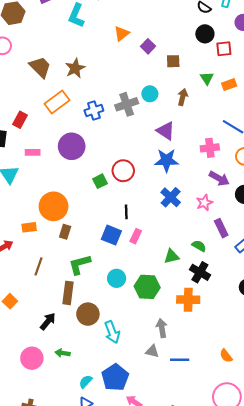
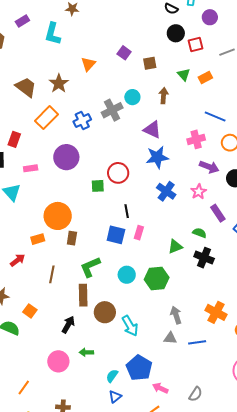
orange triangle: (122, 34) -> (88, 64), moved
green square: (100, 181) -> (98, 186), turned 32
orange cross: (188, 300) -> (216, 312), moved, turned 35

